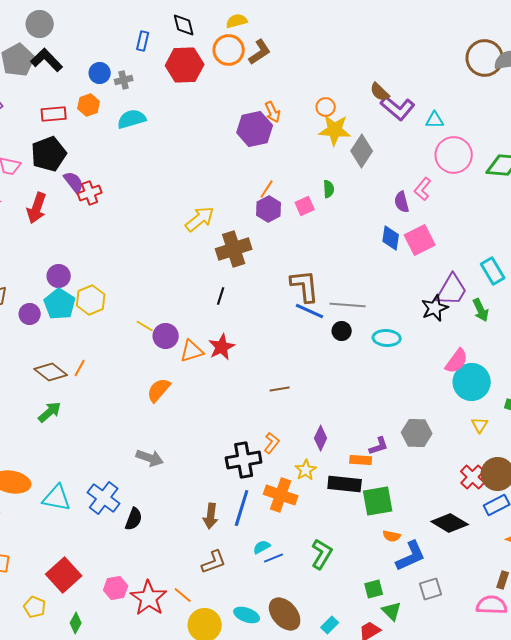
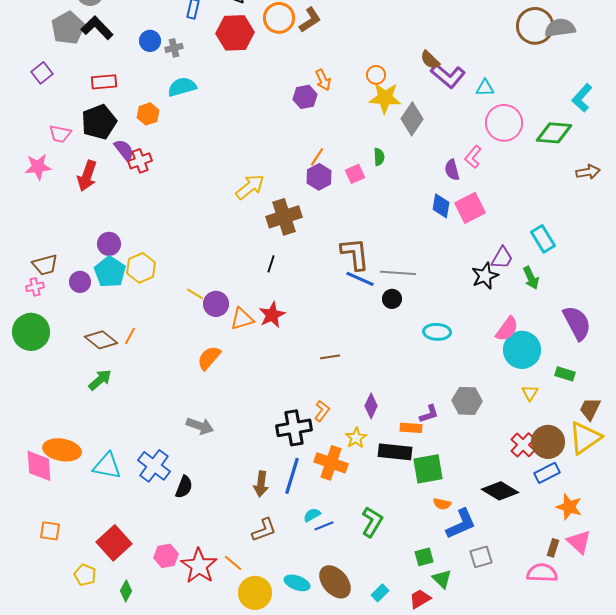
orange hexagon: (89, 105) -> (148, 114), moved
purple hexagon: (255, 129) -> (305, 97), size x0.7
purple trapezoid: (452, 290) -> (502, 258), size x0.7
cyan ellipse: (387, 338) -> (437, 332), moved

